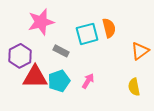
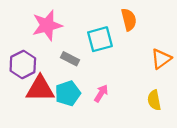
orange semicircle: (109, 28) -> (129, 20), moved

